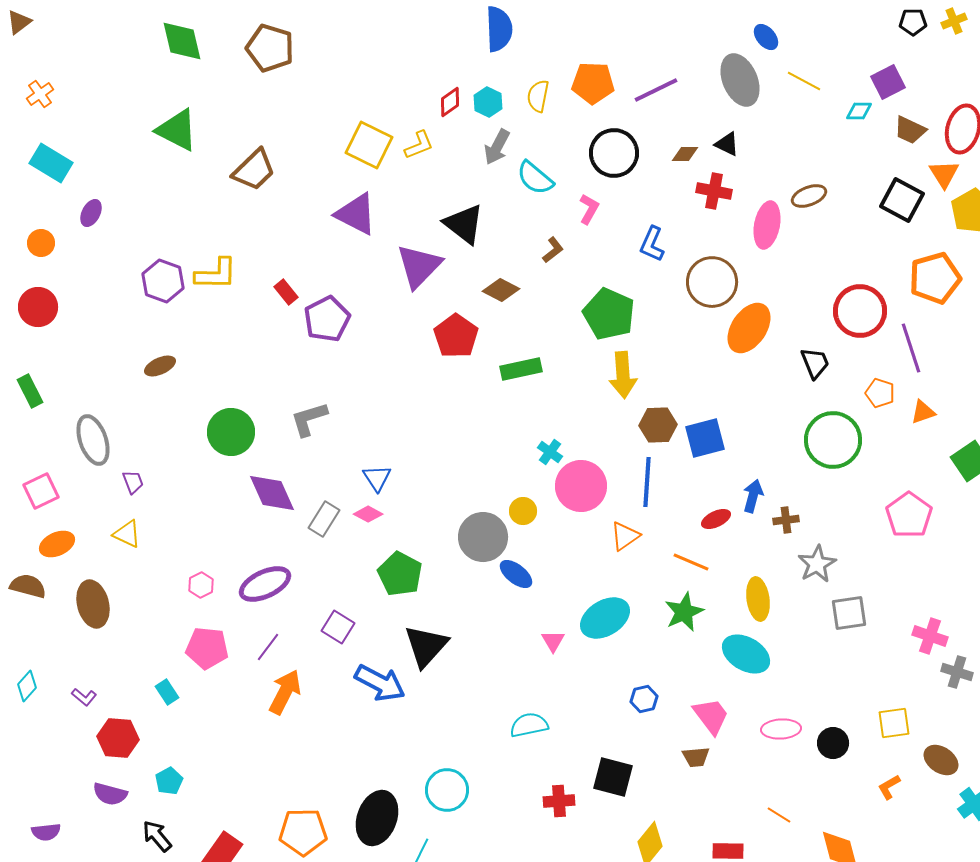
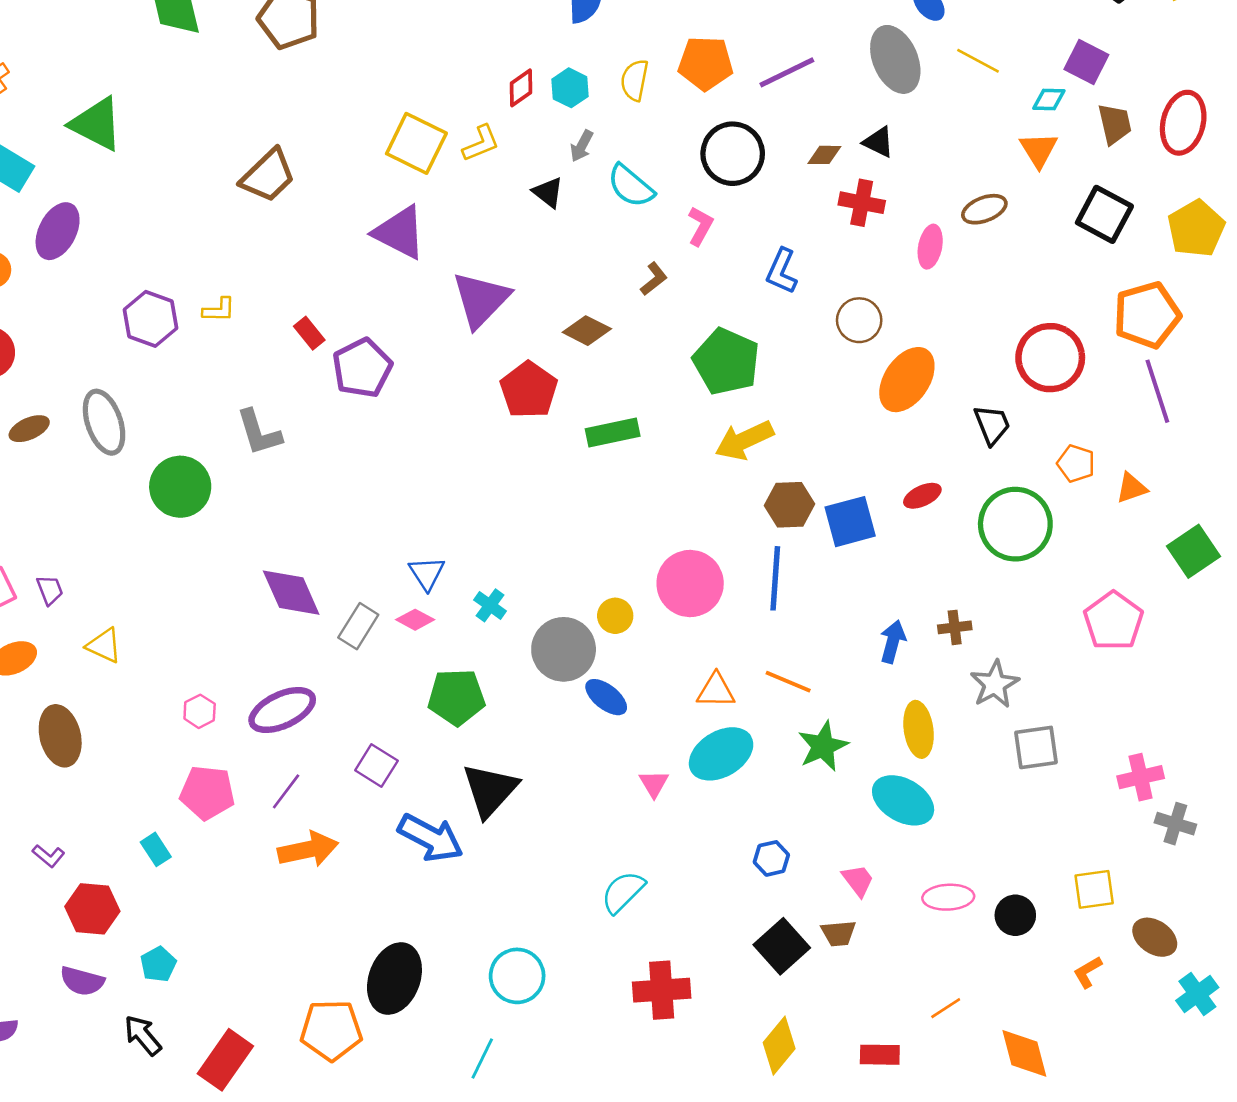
purple square: (888, 82) -> (1086, 62), turned -36
green triangle: (177, 130) -> (96, 124), moved
brown trapezoid: (910, 130) -> (1115, 124), turned -128
gray arrow: (497, 147) -> (582, 146), size x0.7
orange triangle: (944, 174) -> (1039, 150), moved
purple ellipse: (91, 213) -> (58, 231), size x1.6
black triangle: (464, 224) -> (548, 192), moved, size x0.6
pink ellipse: (767, 225) -> (930, 247), size x0.7
yellow L-shape: (216, 274) -> (219, 310), size x0.6
brown circle: (712, 282) -> (859, 320), size x0.7
purple line: (911, 348) -> (1157, 391), moved
brown ellipse: (160, 366) -> (29, 429), moved
yellow arrow: (623, 375) -> (744, 440), turned 69
gray L-shape: (309, 419) -> (259, 432), moved, turned -90
green circle: (231, 432) -> (180, 487), moved
gray ellipse: (93, 440) -> (104, 422), moved
cyan cross: (550, 452) -> (490, 605), moved
purple trapezoid: (133, 482) -> (50, 590), moved
blue arrow: (753, 496) -> (893, 642), moved
red ellipse: (716, 519) -> (922, 496), moved
orange triangle: (625, 536) -> (716, 691), moved, turned 36
orange line: (691, 562) -> (788, 682), moved
green pentagon: (400, 574) -> (456, 697), turned -30
pink cross: (930, 636) -> (1141, 777), turned -32
orange arrow: (285, 692) -> (308, 849), turned 51
pink trapezoid: (711, 716) -> (858, 880), size x0.7
cyan semicircle: (529, 725) -> (623, 892), turned -33
black square: (613, 777) -> (782, 946), moved, turned 33
red cross: (559, 801) -> (662, 990), size x1.4
orange line: (779, 815) -> (946, 1008), turned -65
black ellipse: (377, 818) -> (394, 979), moved

